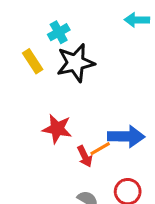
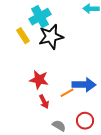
cyan cross: (59, 32) -> (40, 17), size x1.5
red arrow: (85, 156) -> (44, 102), moved

